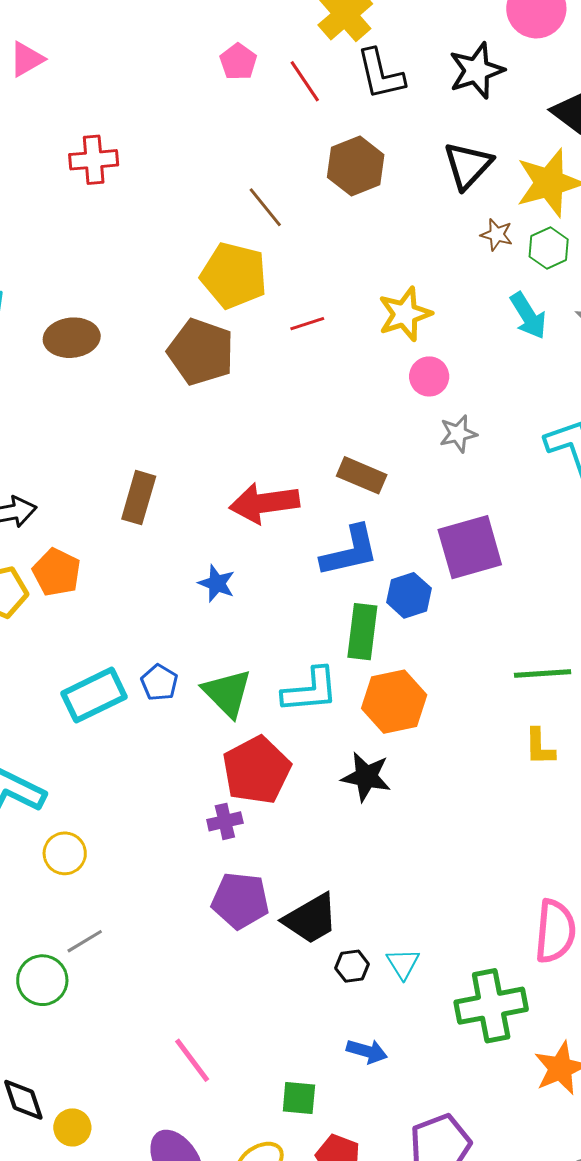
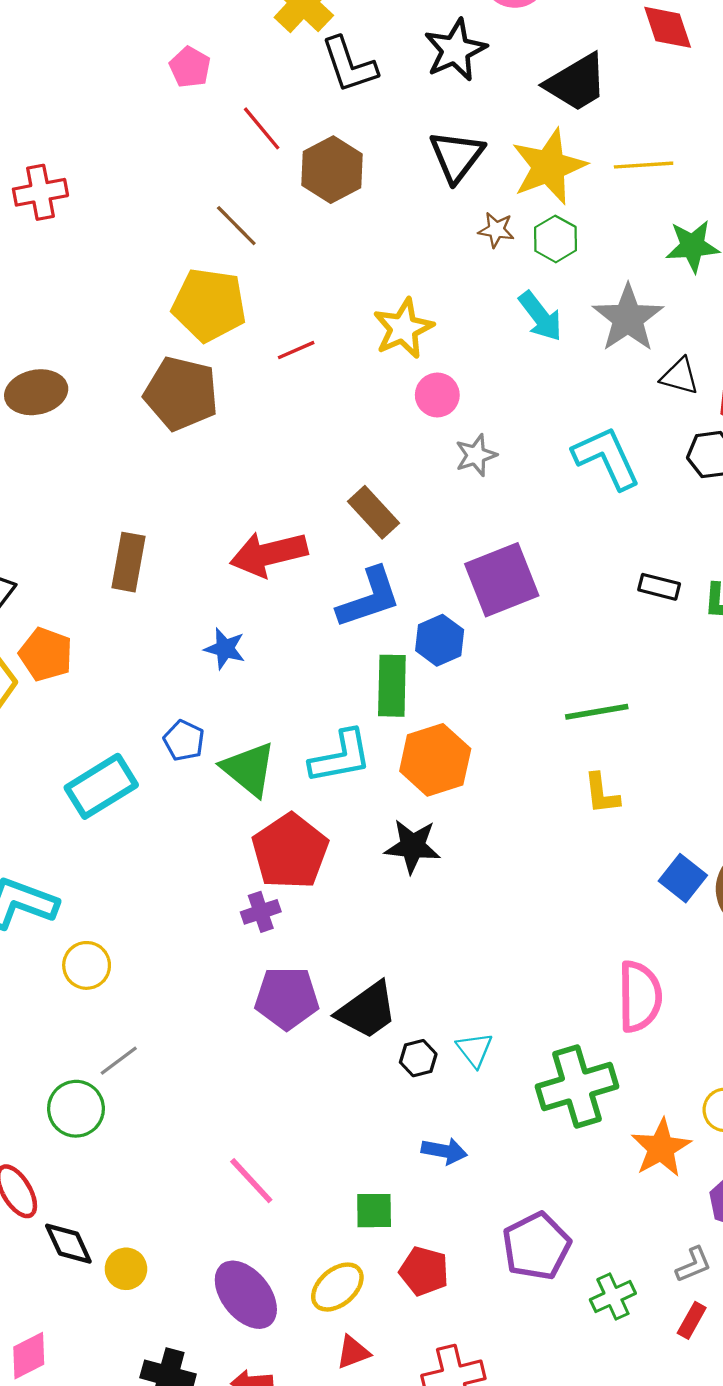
red line: (305, 81) -> (262, 128), moved
brown rectangle: (362, 475) -> (374, 512), turned 30
blue pentagon: (159, 683) -> (184, 740), moved

